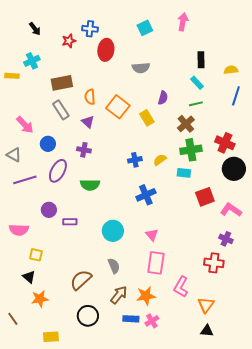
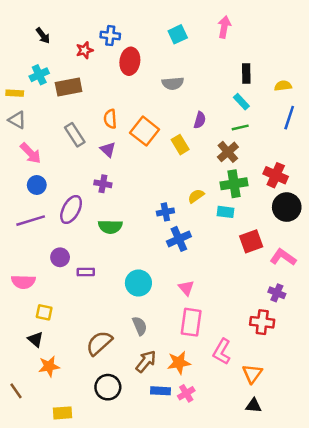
brown rectangle: (62, 83) -> (69, 87), moved
blue circle: (48, 144) -> (37, 185), moved
gray triangle: (14, 155) -> (17, 120), moved
blue cross: (135, 160) -> (165, 212), moved

